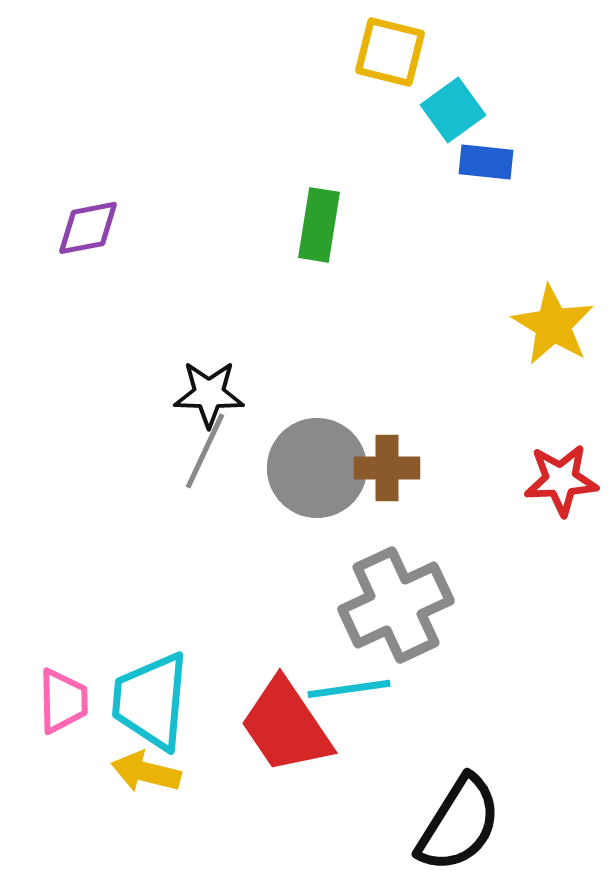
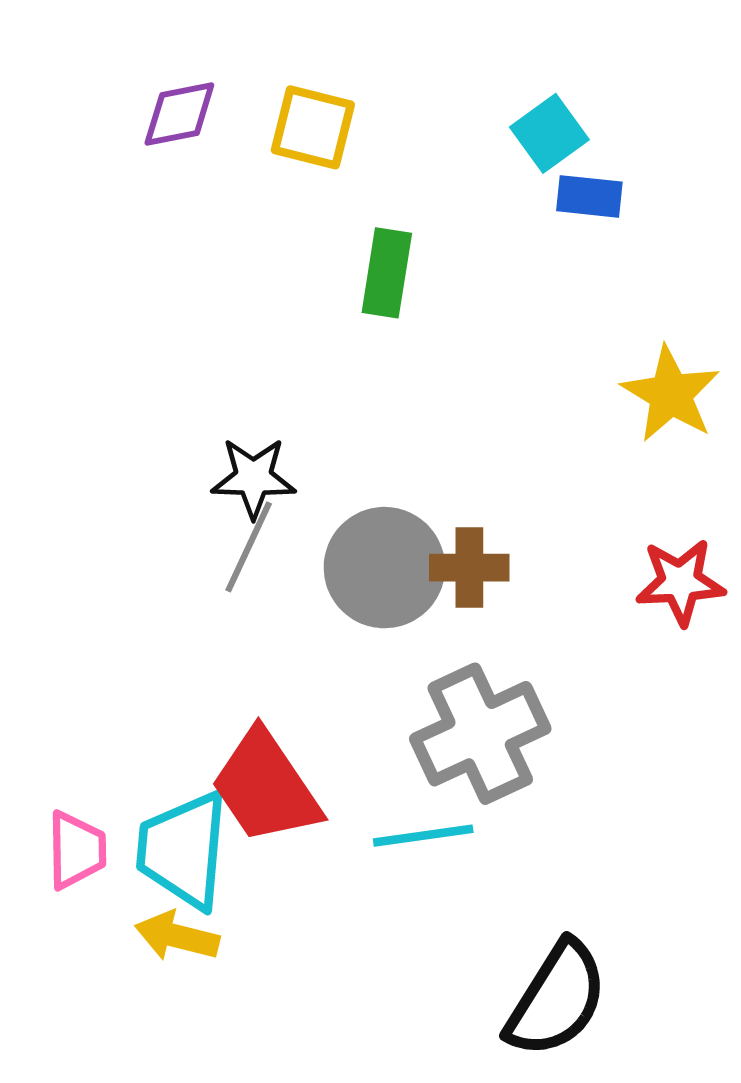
yellow square: (390, 52) -> (313, 127), moved
purple diamond: (88, 228) -> (179, 114), moved
red trapezoid: (286, 726) -> (266, 787), moved

